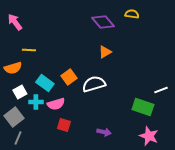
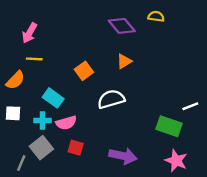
pink arrow: (15, 22) -> (30, 33), moved, turned -114
orange semicircle: (13, 68) -> (15, 80), turned -30
orange square: (69, 77) -> (84, 71), moved
white square: (20, 92) -> (13, 113), moved, turned 32
gray square: (14, 117) -> (41, 148), moved
purple arrow: (104, 132) -> (123, 156), size x1.6

